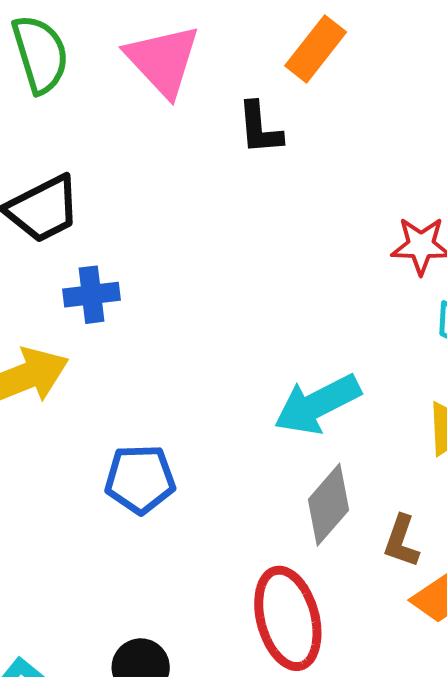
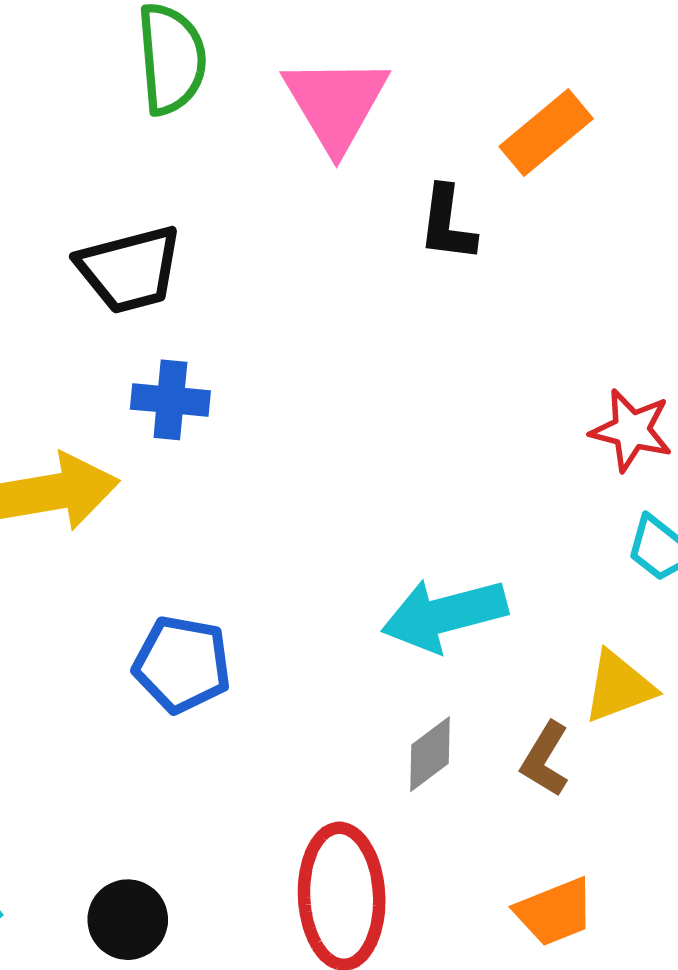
gray diamond: (328, 505) -> (430, 754), size x0.7
brown L-shape: (401, 541) -> (545, 759), moved

